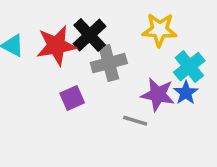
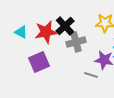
purple square: (72, 98) -> (39, 62), moved, size x1.5

